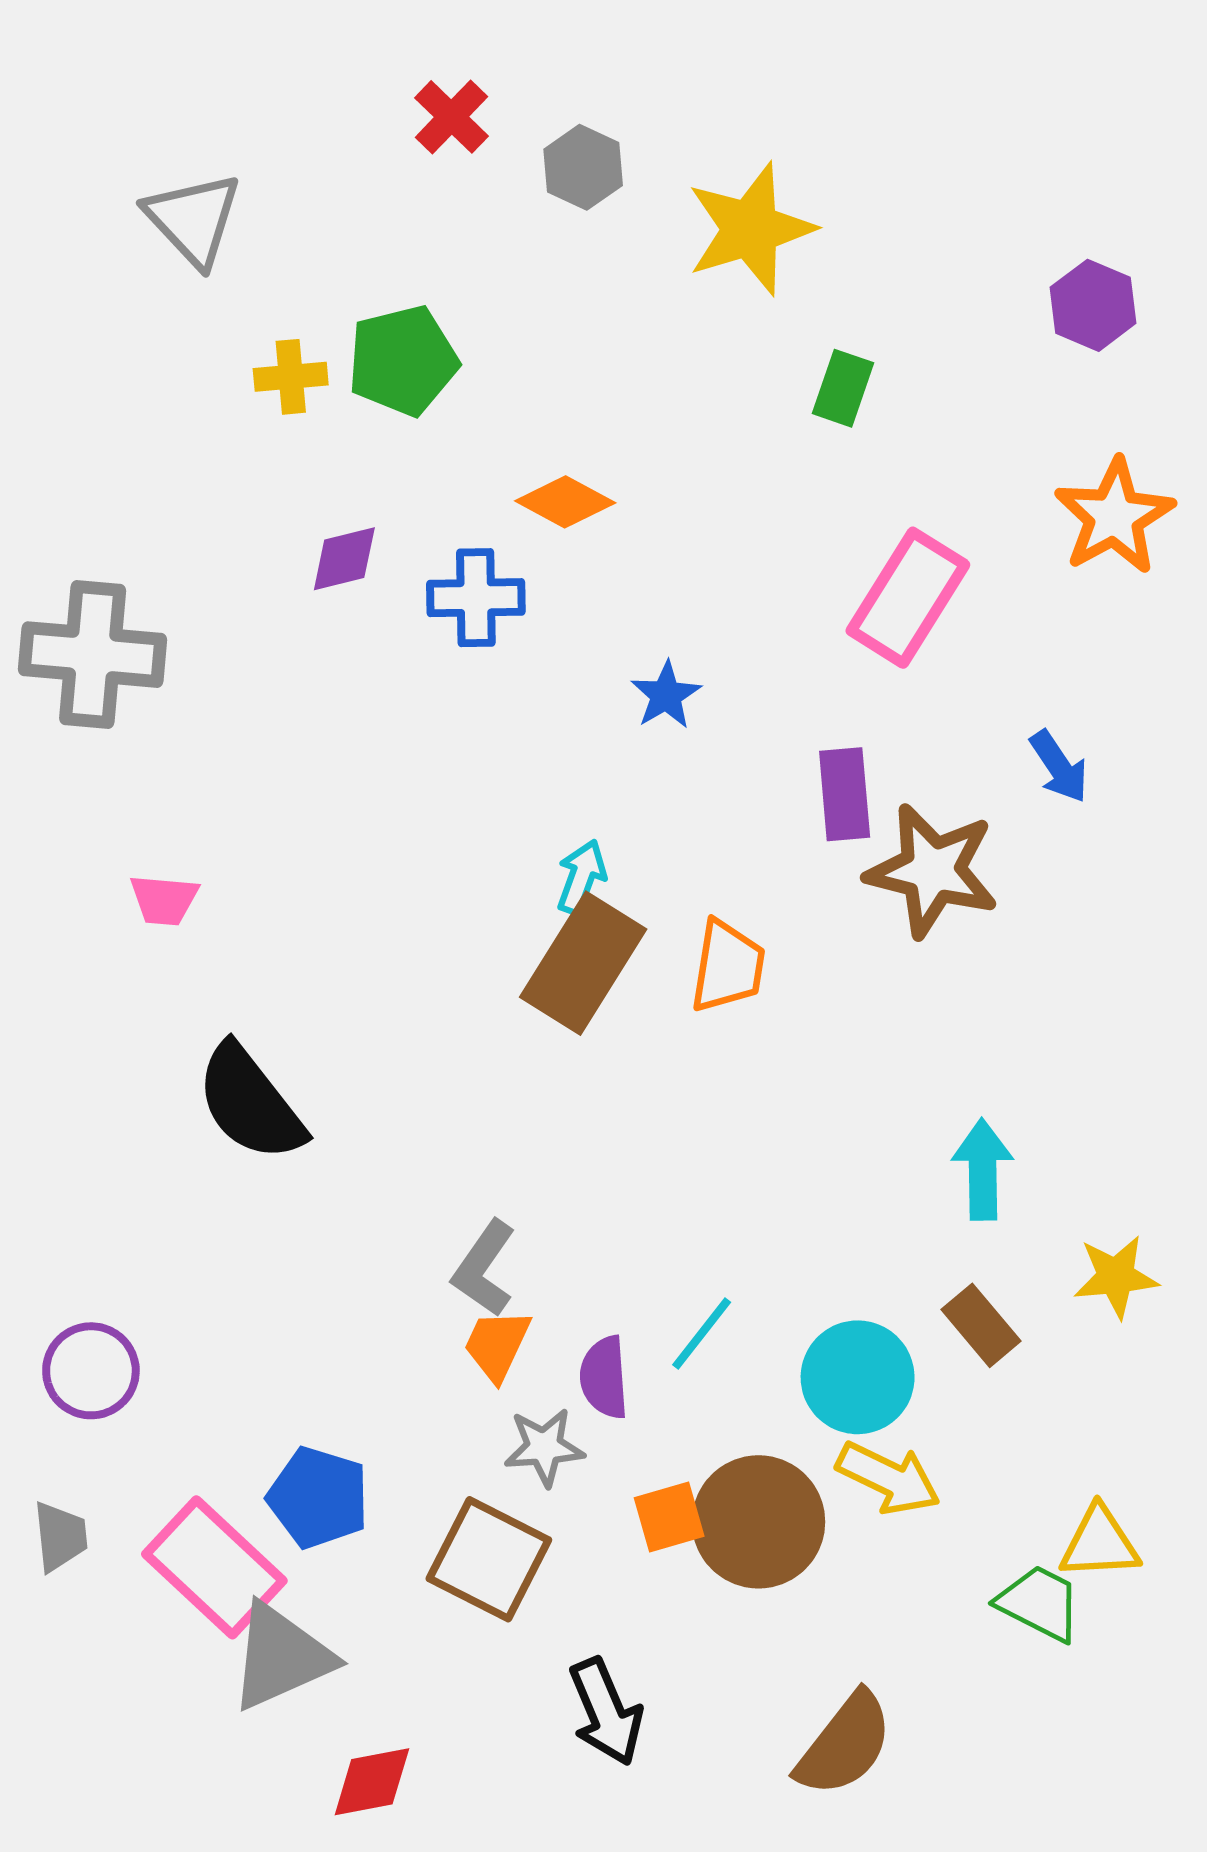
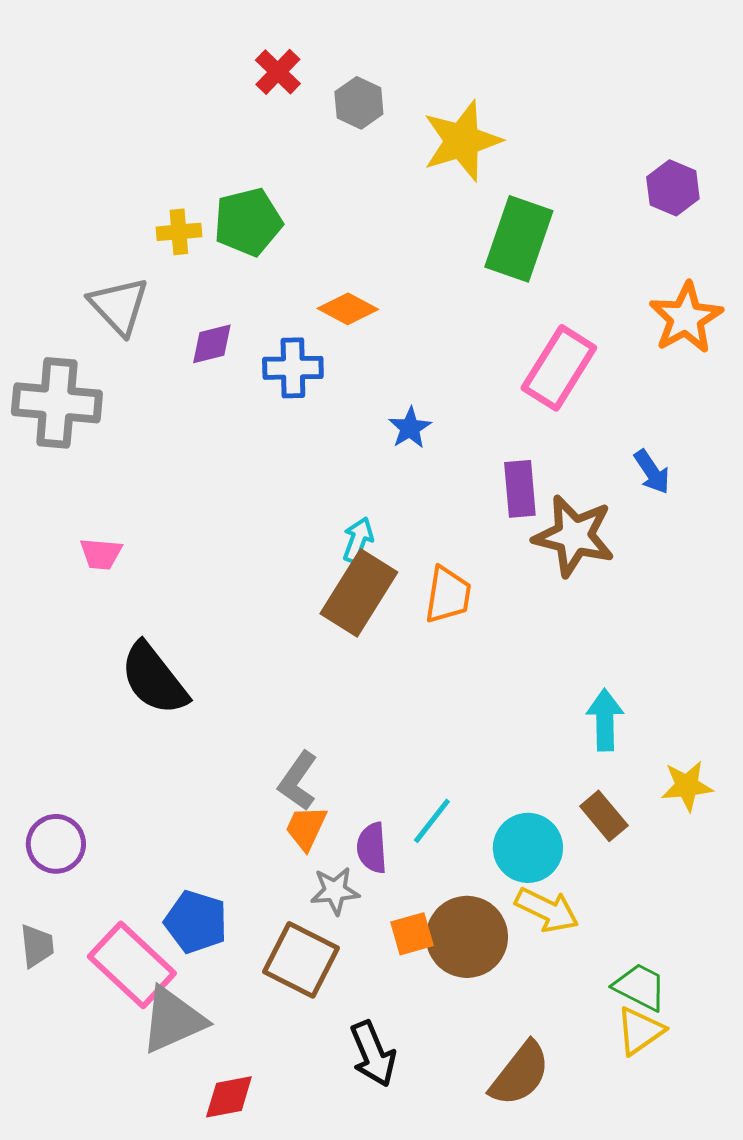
gray triangle: (193, 219) -> (119, 306), moved
green rectangle: (843, 388) -> (519, 239), size x1.8
yellow triangle: (1100, 1543) -> (640, 1031), moved, turned -32

